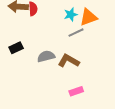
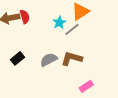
cyan star: (71, 15) -> (59, 23), moved

